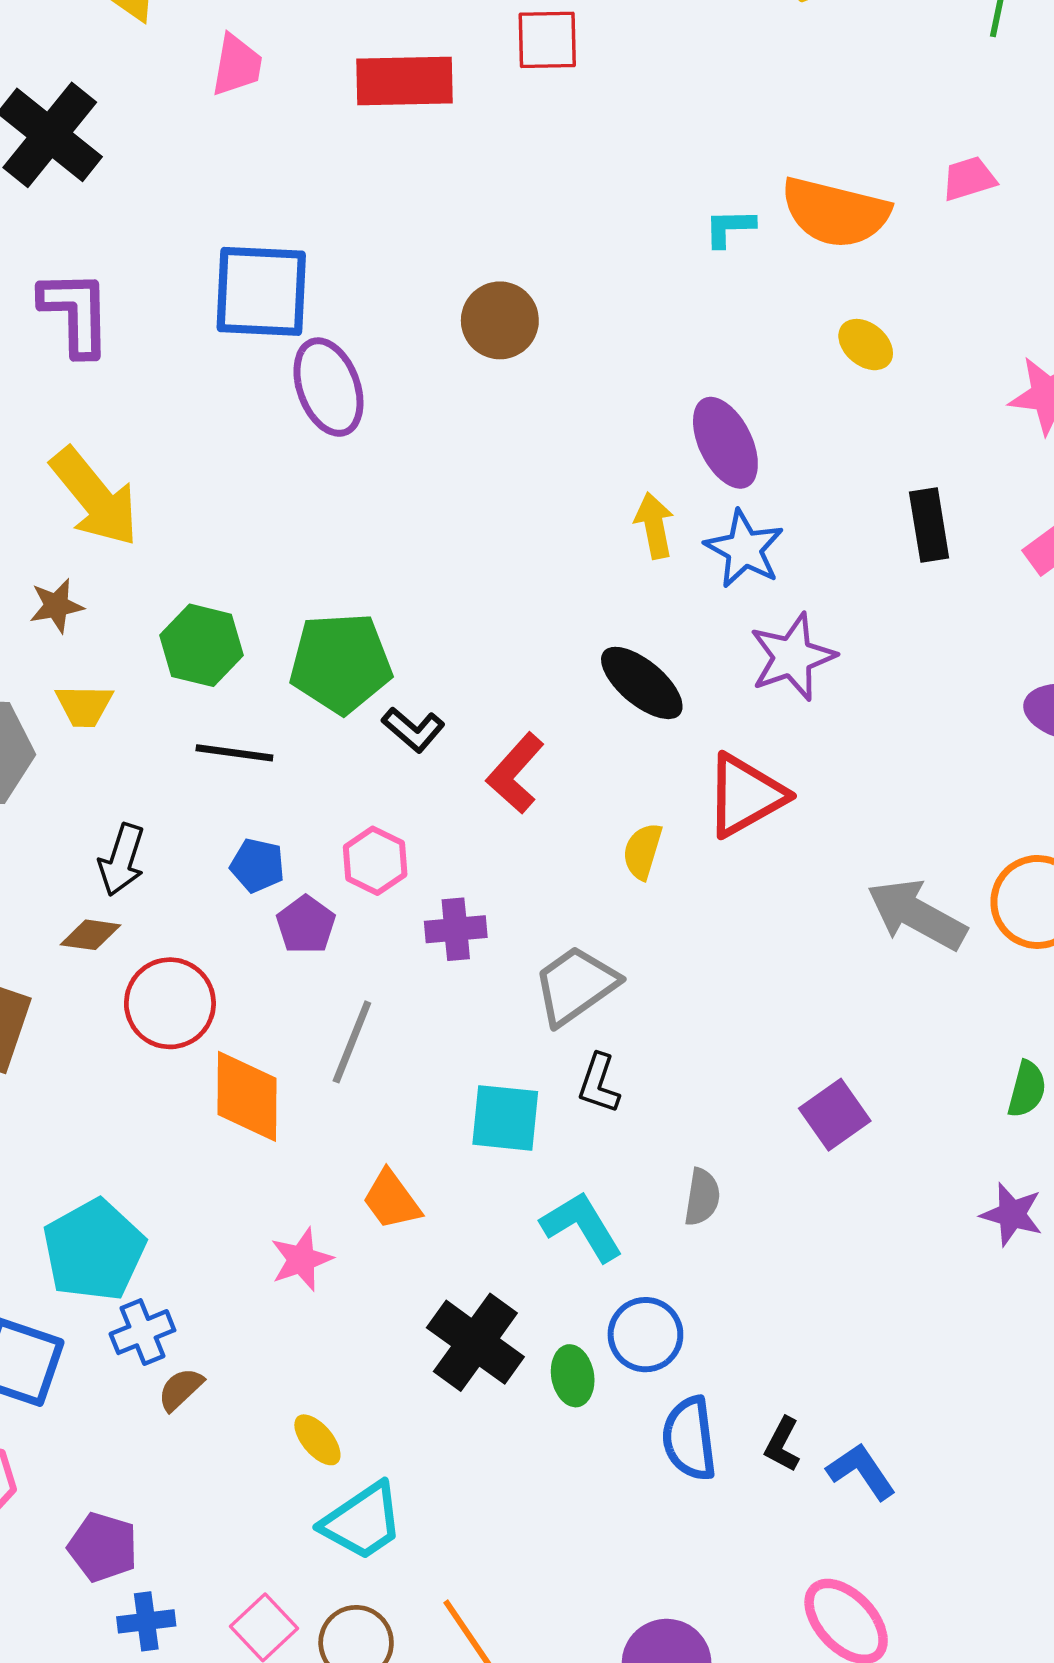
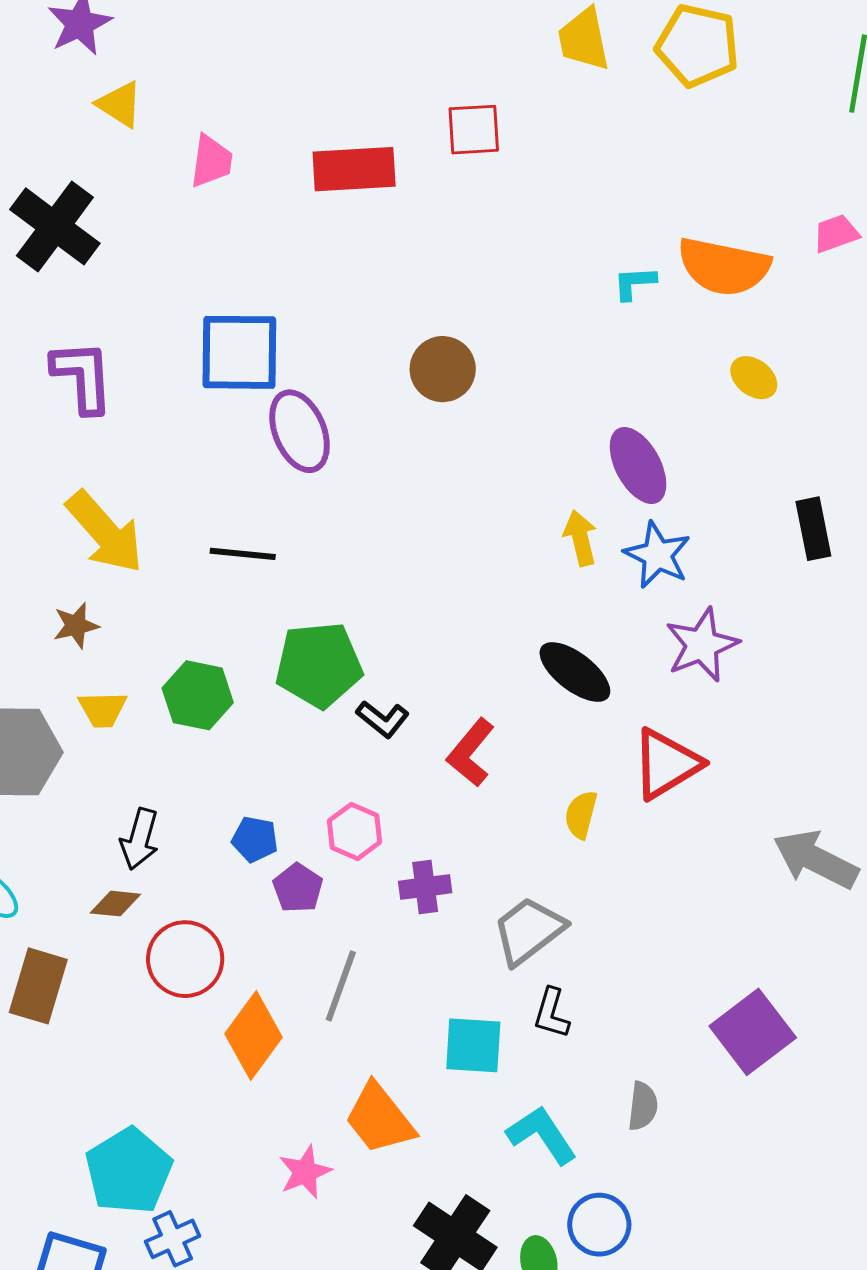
green hexagon: (202, 645) -> (198, 695), moved
black line: (234, 753) -> (243, 554), moved
orange diamond: (247, 1096) -> (253, 1036), turned 38
purple square: (835, 1115) -> (753, 1032), size x1.4
orange trapezoid: (392, 1200) -> (380, 1119), size x1.4

